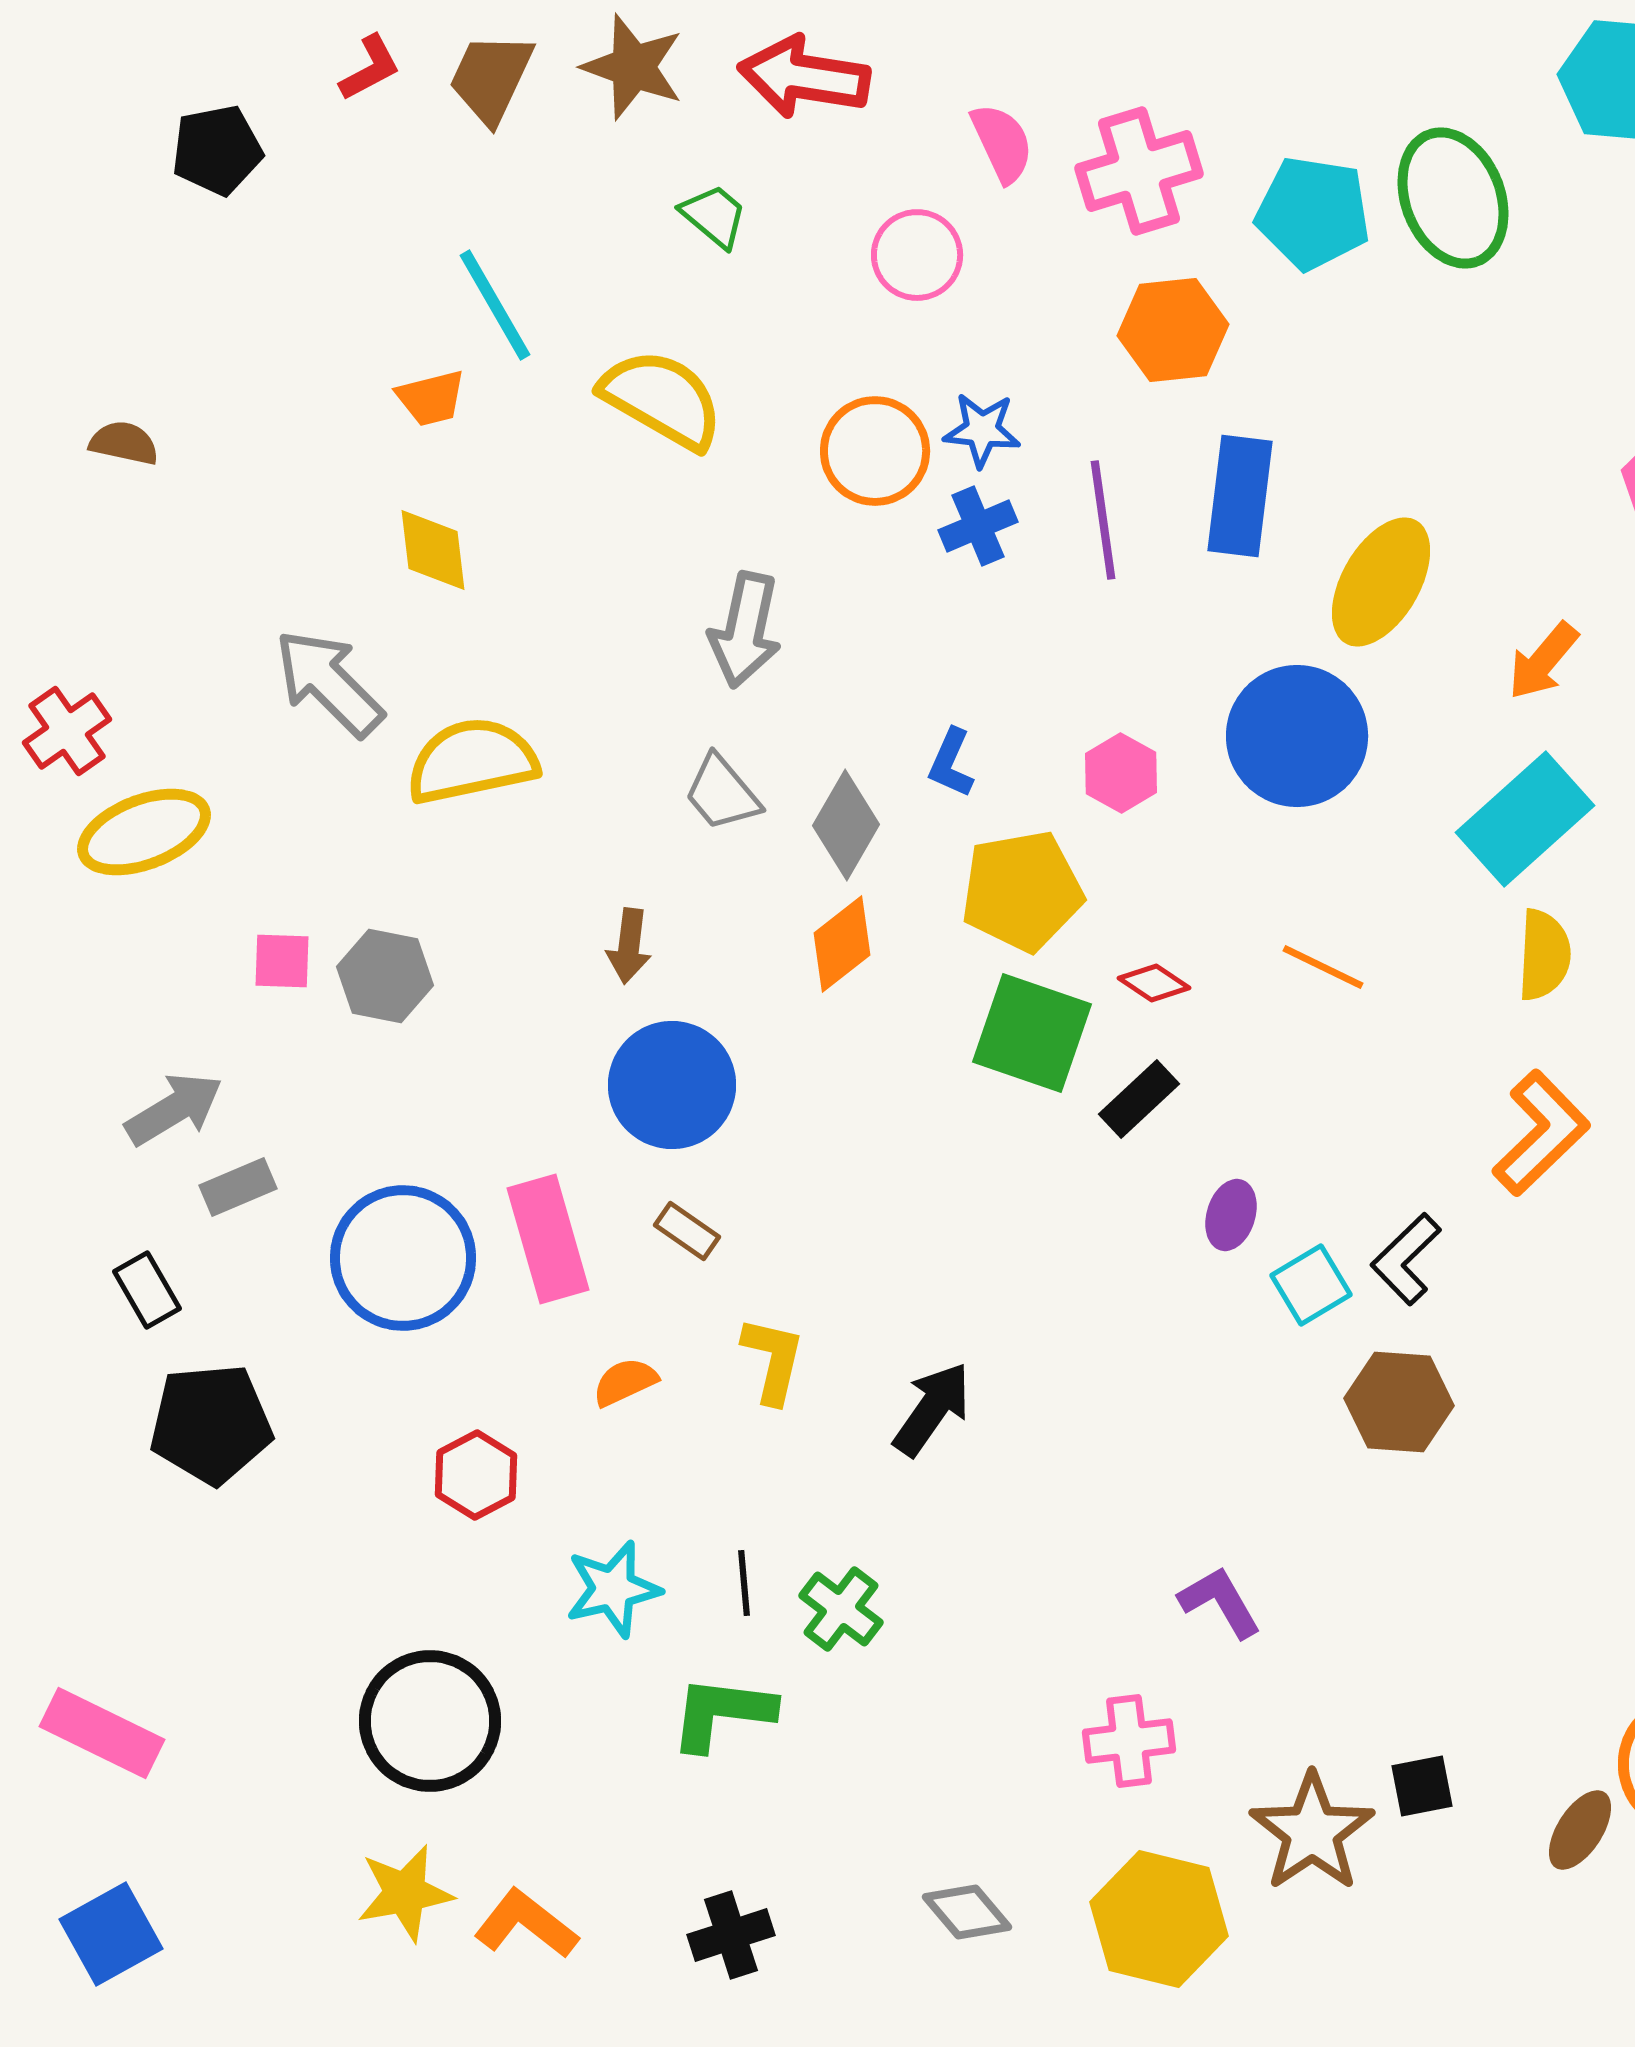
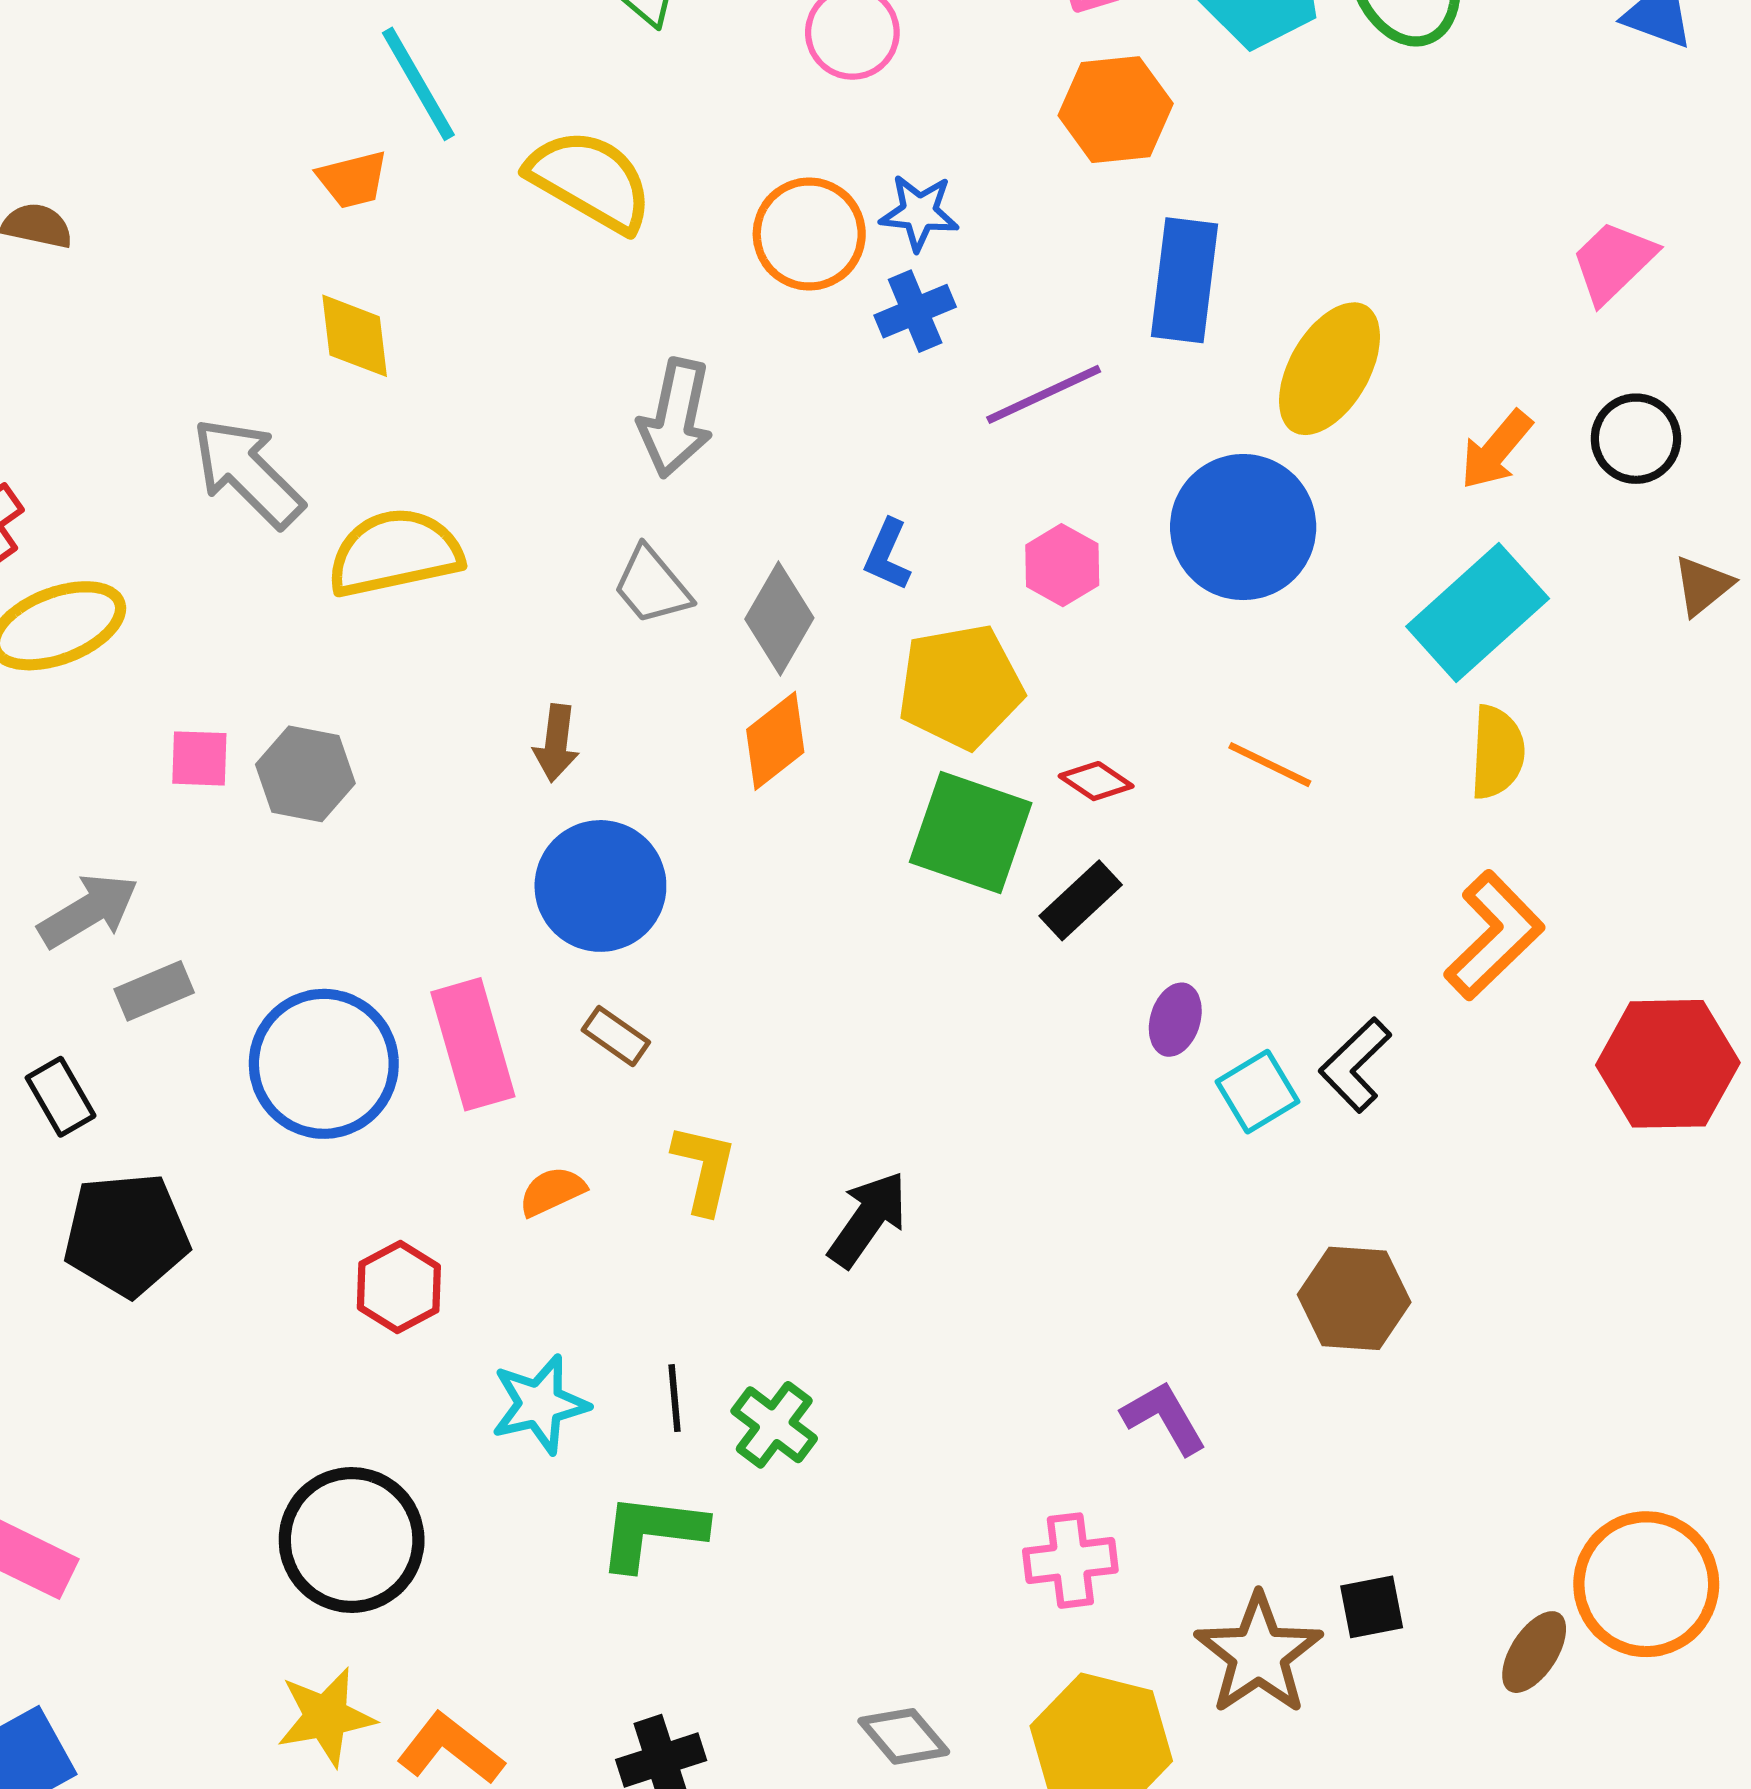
purple line: (1103, 520) -> (1044, 394), moved, turned 73
brown hexagon: (1399, 1402) -> (1354, 1298), moved

